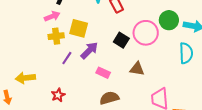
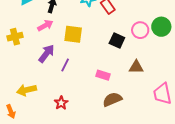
green circle: (169, 20) -> (161, 27), moved
pink circle: (146, 33) -> (140, 30), size x0.7
yellow cross: (56, 36) -> (15, 37), moved
purple arrow: (89, 50) -> (47, 54), moved

